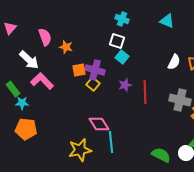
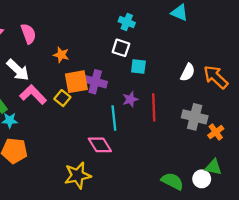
cyan triangle: (167, 21) -> (179, 13), moved
pink semicircle: (45, 37) -> (28, 34), moved
cyan square: (122, 57) -> (138, 66), moved, turned -32
orange square: (79, 70) -> (76, 82), size x1.5
yellow square: (93, 84) -> (62, 98), moved
cyan line: (111, 142) -> (114, 118), moved

